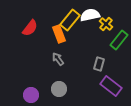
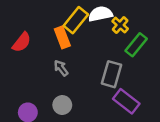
red semicircle: (30, 28) -> (22, 42), moved
gray rectangle: (99, 64) -> (112, 74), size x1.5

